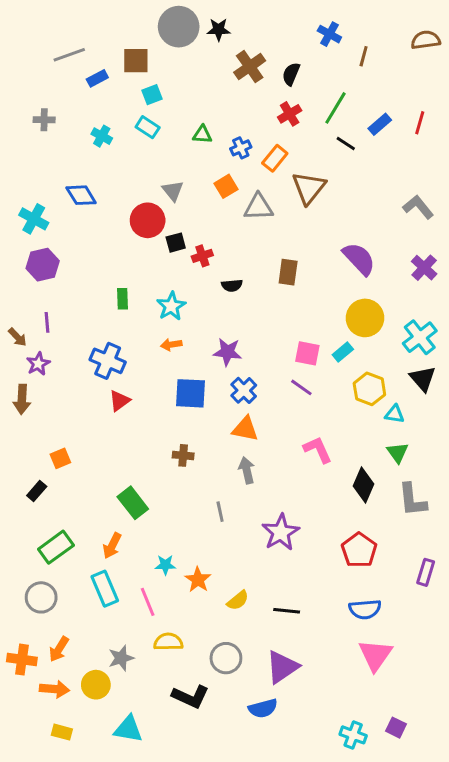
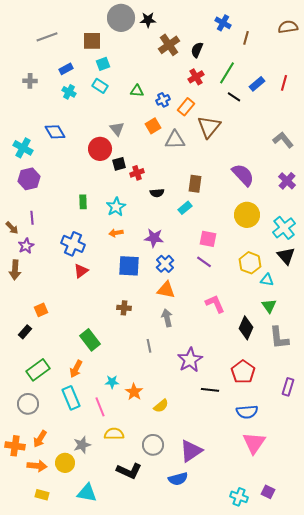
blue rectangle: (97, 78) -> (66, 69), moved
cyan rectangle: (343, 352) -> (185, 208), moved
black line: (287, 611) -> (210, 390), moved

